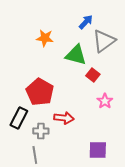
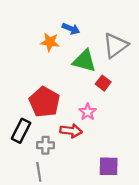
blue arrow: (86, 22) -> (71, 29), moved, turned 70
pink star: (105, 101) -> (88, 112), moved

